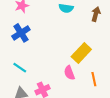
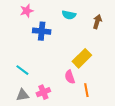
blue cross: (21, 33) -> (42, 31), moved, turned 36
orange line: (94, 79) -> (86, 90), moved

